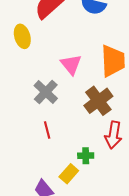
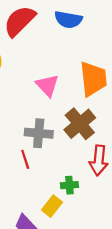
gray cross: (46, 92) -> (39, 133), moved, turned -35

